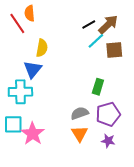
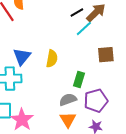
yellow semicircle: (42, 48) -> (52, 59), moved
brown square: (114, 50) -> (106, 55), moved
green rectangle: (98, 87) -> (79, 80), moved

